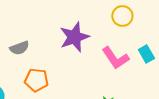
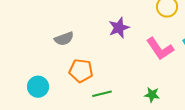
purple star: (74, 37) -> (119, 28), size x0.7

